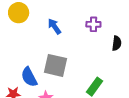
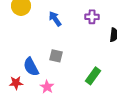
gray square: (55, 65) -> (56, 56), size x0.6

